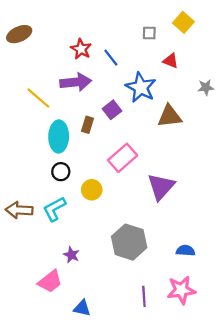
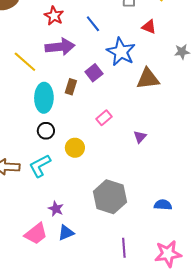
red star: (81, 49) -> (54, 16), moved
pink rectangle: (123, 158) -> (104, 118), size x0.6
purple triangle: (161, 187) -> (140, 137), moved, size x0.5
pink star: (181, 290) -> (168, 254), moved
blue triangle: (82, 308) -> (66, 233), moved, turned -36

